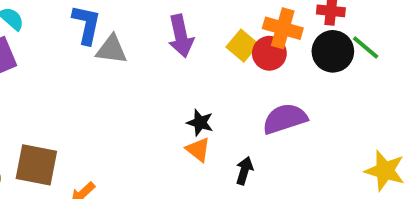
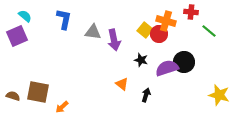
purple arrow: (181, 36) -> (114, 40), moved
gray triangle: (112, 49) -> (93, 32), moved
black circle: (333, 51) -> (184, 62), moved
black star: (200, 123) -> (141, 60), moved

